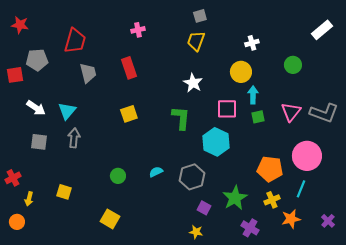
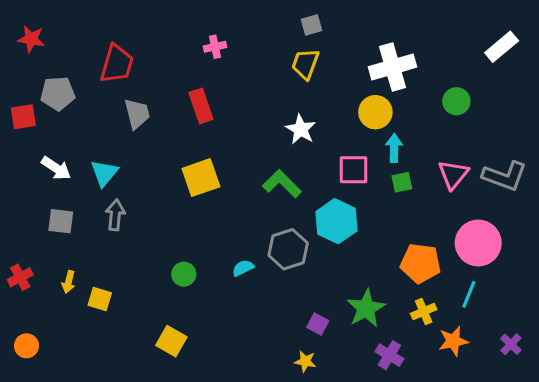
white cross: (252, 43) -> (393, 67), size x2.0
yellow square: (129, 114) -> (201, 178), size x1.4
green L-shape: (181, 118) -> (282, 184), turned -50
gray hexagon: (192, 177) -> (288, 249), moved
yellow arrow: (29, 199) -> (69, 282), moved

